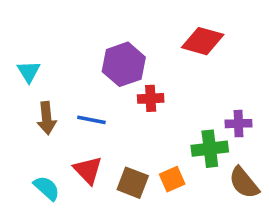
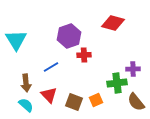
cyan triangle: (29, 72) -> (16, 40), size x1.6
brown arrow: (47, 118) -> (26, 83), moved
blue line: (91, 120) -> (51, 67), turned -42

